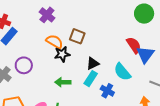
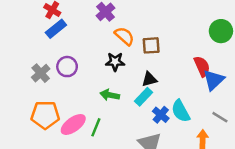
brown square: (77, 36) -> (151, 45), moved, turned -35
orange semicircle: (54, 42) -> (124, 36), moved
cyan semicircle: (122, 72) -> (181, 111), moved

